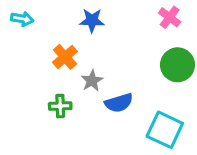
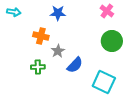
orange cross: (65, 57) -> (41, 36), turned -35
blue semicircle: (119, 103) -> (75, 65), turned -30

